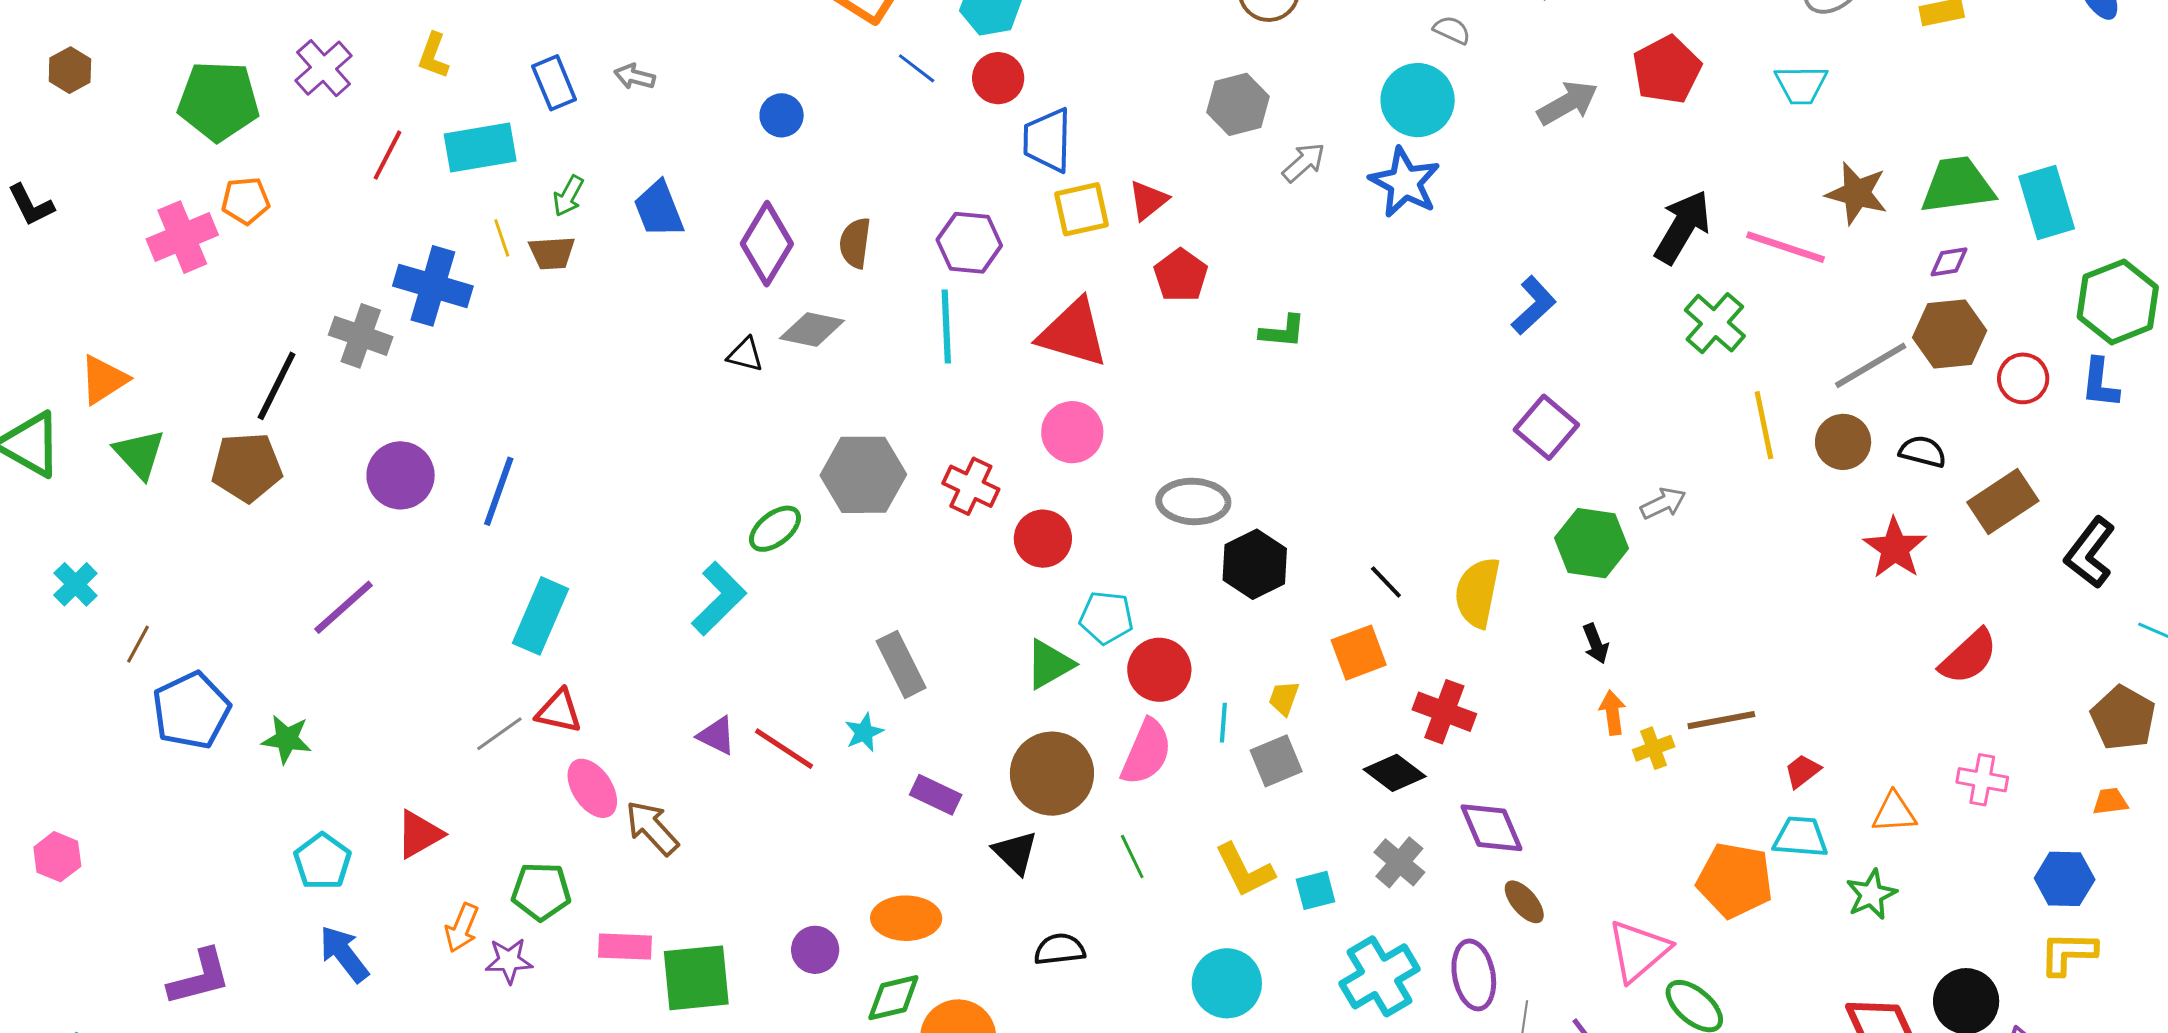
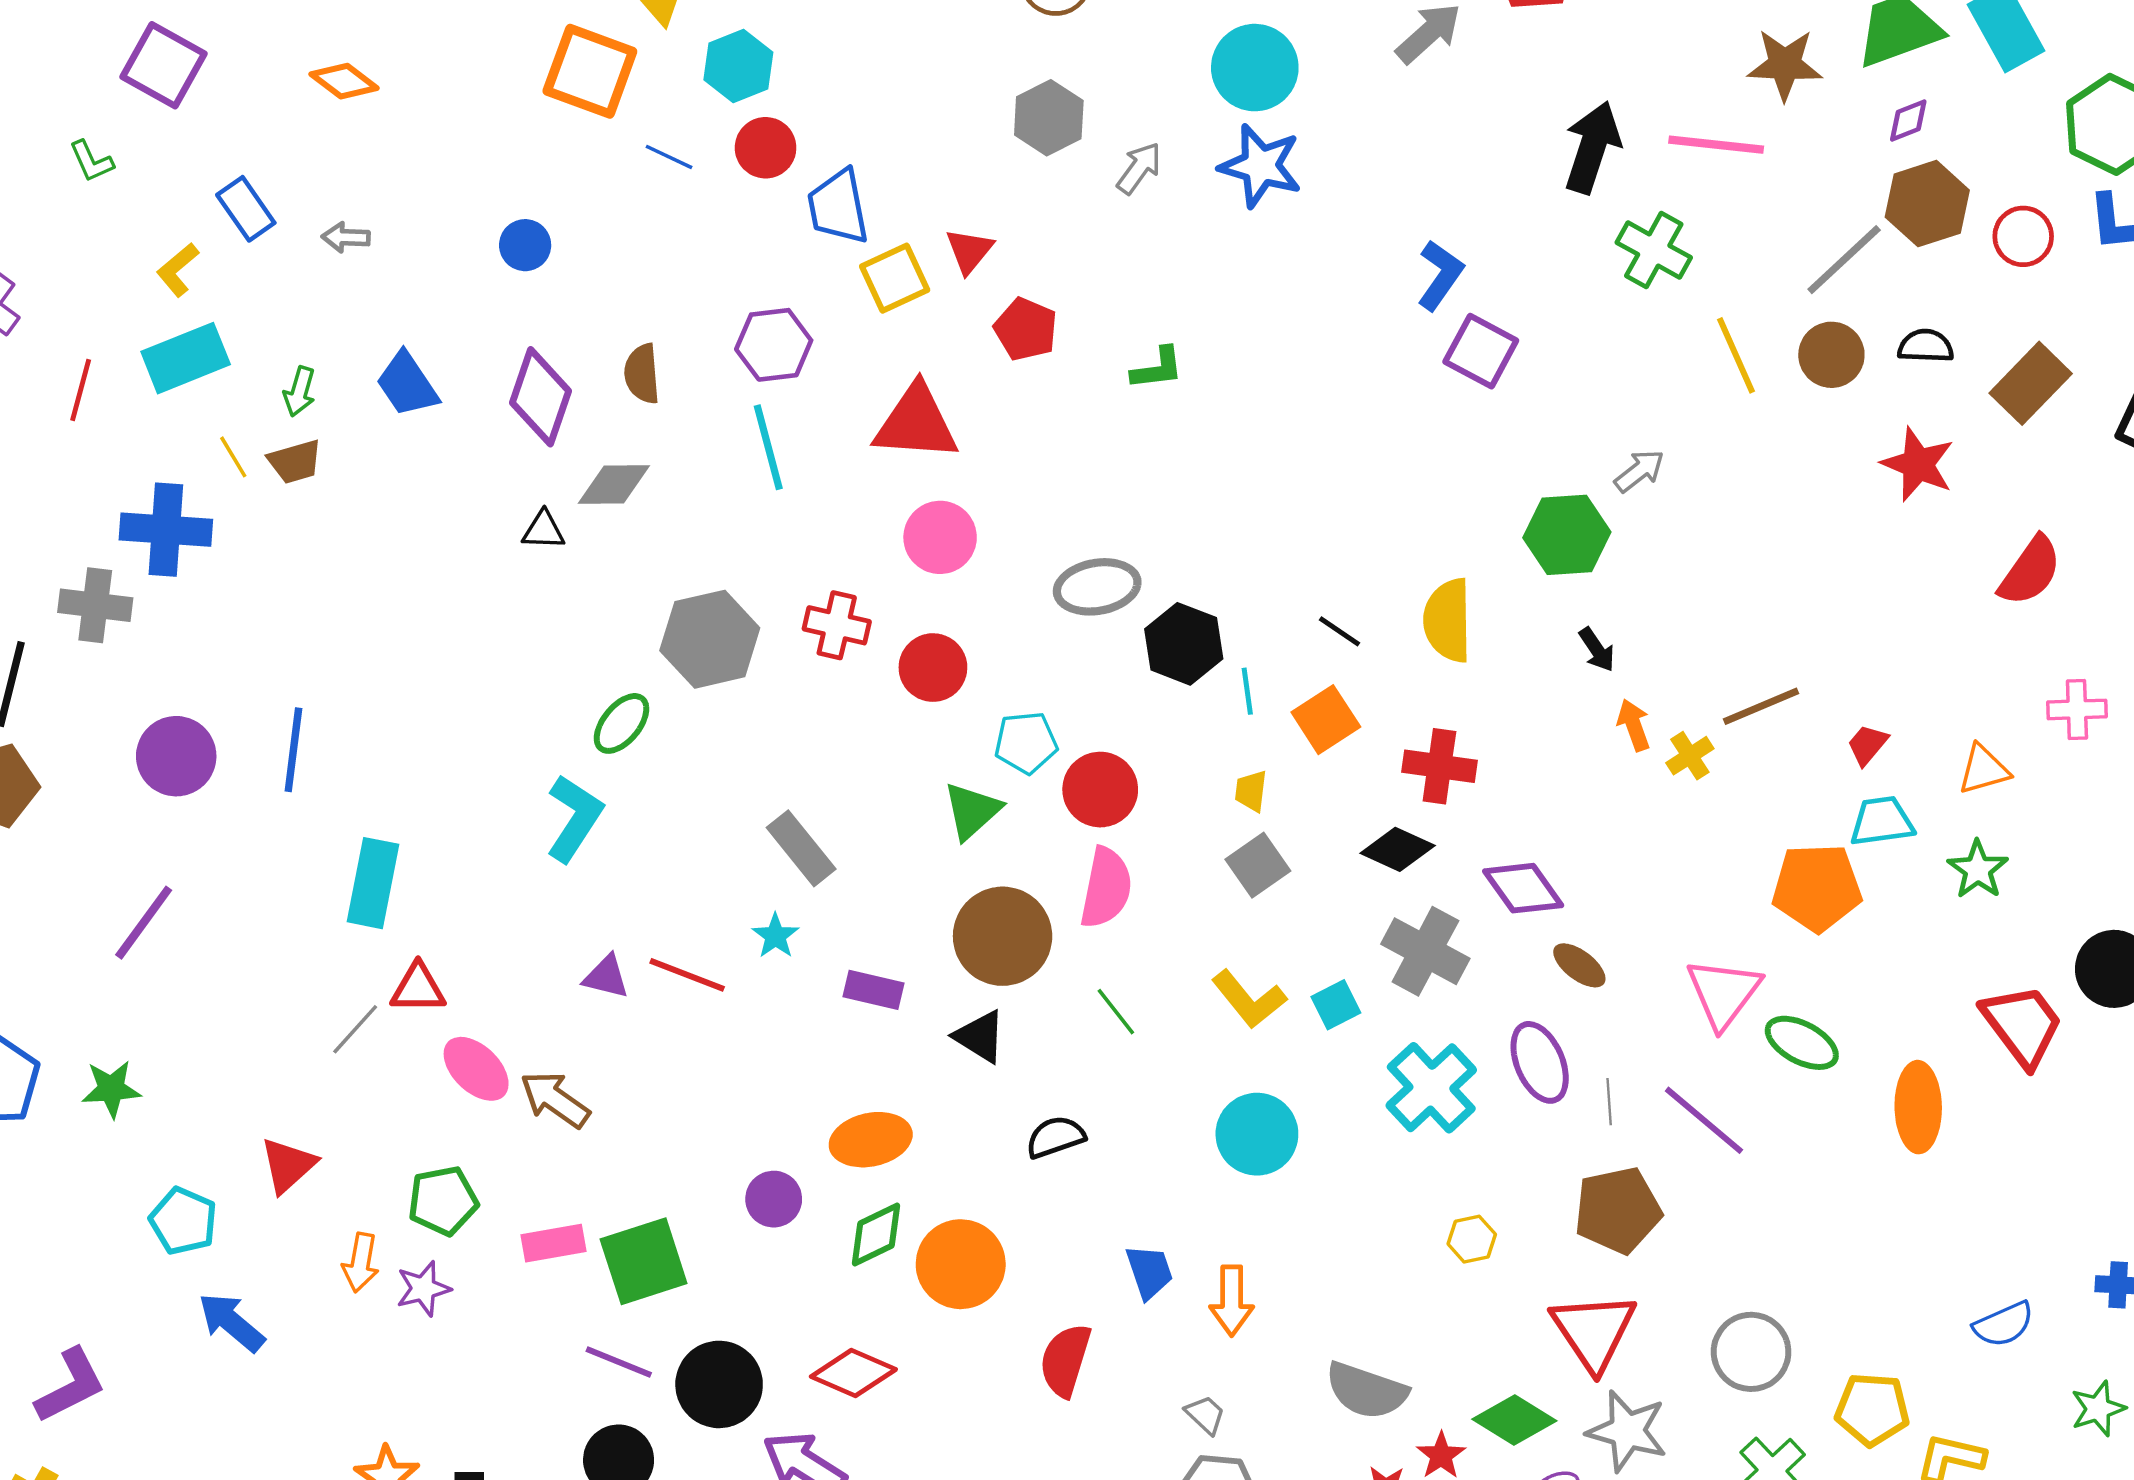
yellow L-shape: (433, 56) -> (178, 270), moved, turned 42
blue rectangle: (554, 83) -> (246, 209), moved
purple square: (1546, 427) -> (1481, 351), moved
cyan line: (1223, 723) -> (1247, 691), moved
gray cross: (1399, 862) -> (1425, 951), size x1.4

